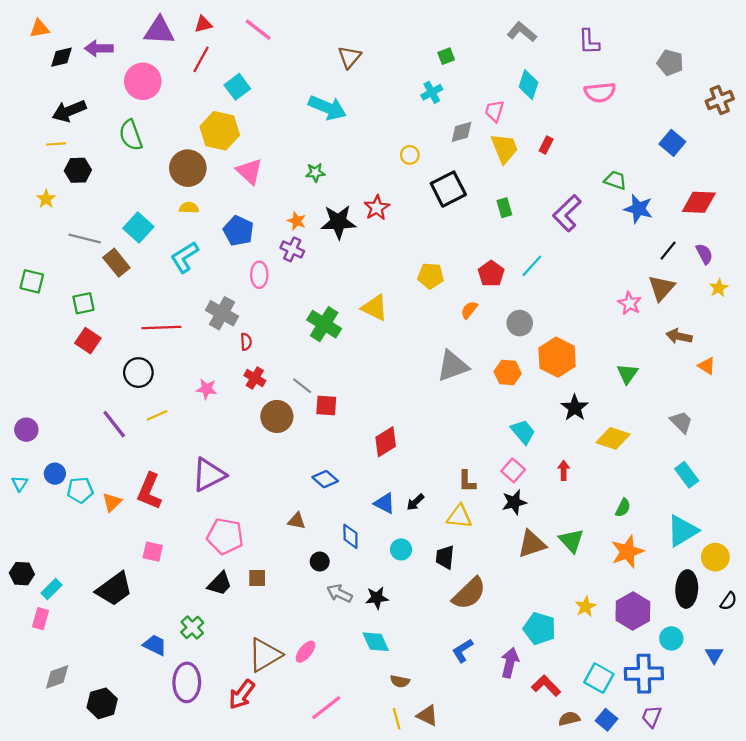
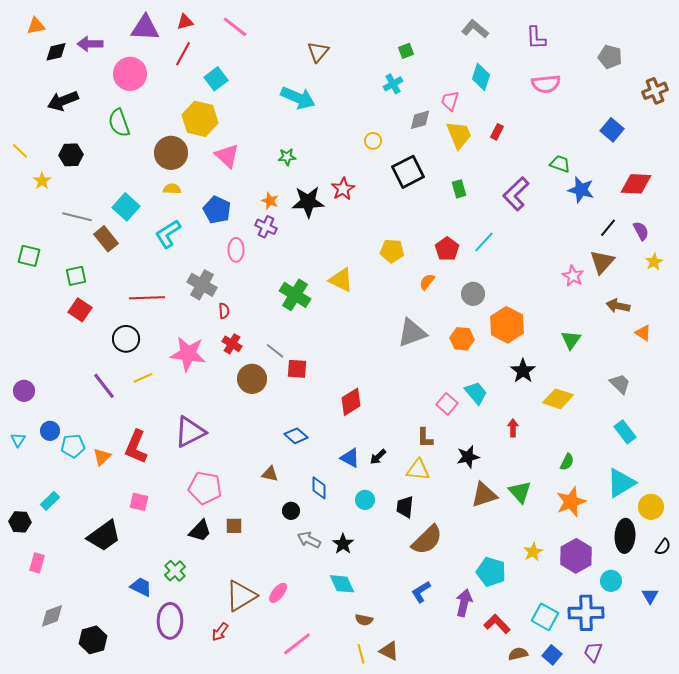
yellow line: (56, 144) -> (20, 151), moved, turned 48
pink star: (207, 389) -> (188, 354), size x1.8
pink square: (513, 470) -> (447, 404), moved
cyan rectangle: (52, 589) -> (50, 501), moved
black star: (377, 598) -> (343, 544), turned -30
red arrow: (242, 694) -> (220, 632), size x0.7

